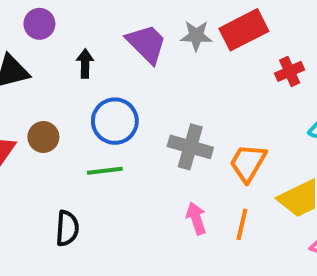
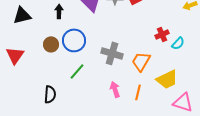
red cross: (290, 71) -> (162, 34), moved
brown circle: (43, 137) -> (51, 44), moved
green line: (105, 171) -> (77, 71), moved, turned -42

